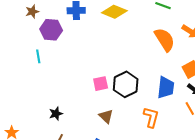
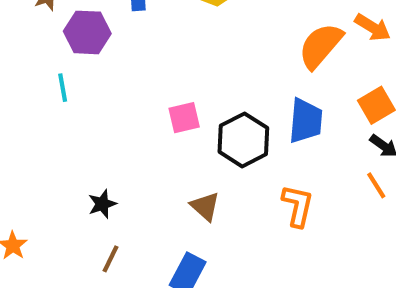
orange semicircle: (165, 40) -> (321, 46), turned -105
pink square: (101, 84) -> (184, 118), moved
blue trapezoid: (166, 88) -> (306, 121), moved

